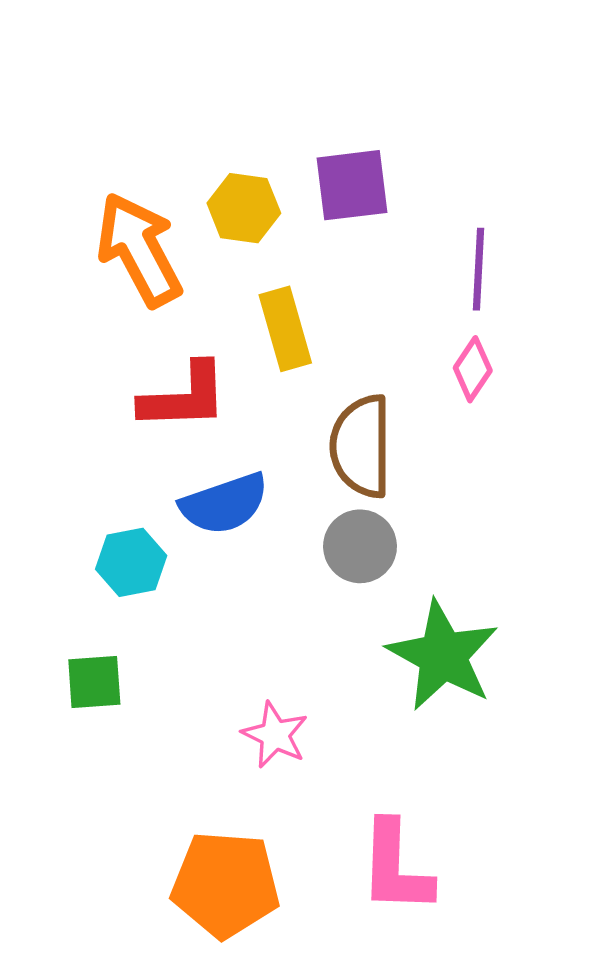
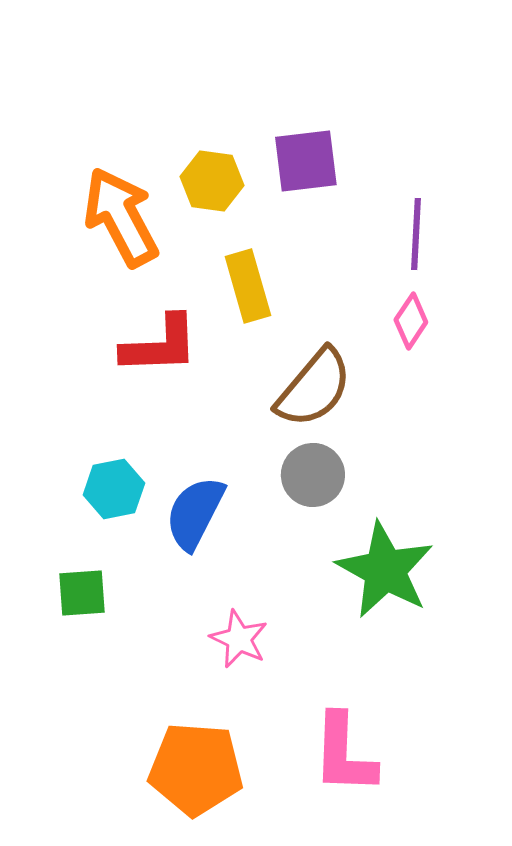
brown semicircle: (361, 446) -> (314, 388), turned -140
blue semicircle: (224, 504) -> (195, 513), moved, turned 136

